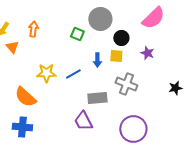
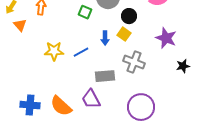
purple star: (147, 53) -> (166, 38), moved, size x1.5
yellow square: (116, 56) -> (124, 34), turned 32
orange semicircle: (25, 97) -> (61, 106), moved

